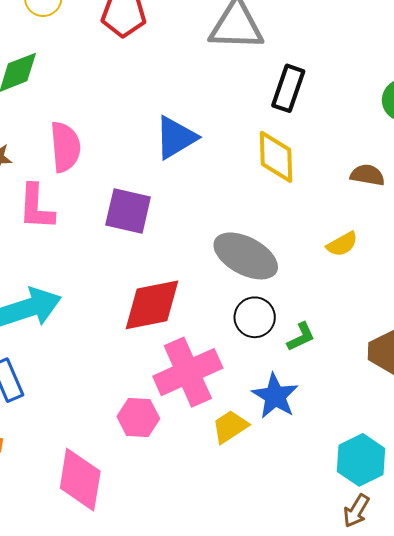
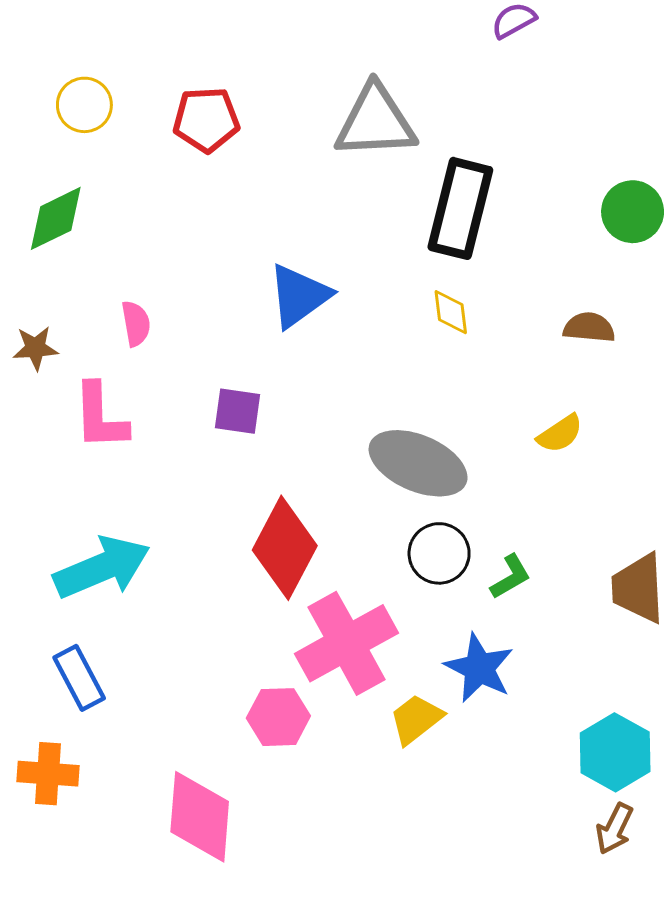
black rectangle: (288, 88) -> (460, 208), size x1.4
pink semicircle: (65, 147) -> (136, 324), size x0.6
yellow diamond: (276, 157) -> (451, 312), size x0.6
purple square: (128, 211) -> (237, 411), size x0.7
red diamond: (152, 305) -> (285, 548), turned -46

